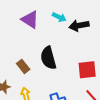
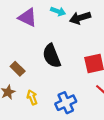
brown rectangle: (23, 66) -> (18, 69), moved

